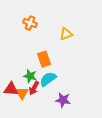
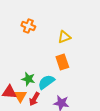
orange rectangle: (44, 59) -> (62, 62), moved
red arrow: (34, 88) -> (34, 99), moved

